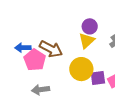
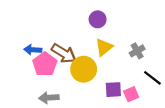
purple circle: (90, 26) -> (98, 19), moved
yellow circle: (81, 69) -> (84, 69), moved

